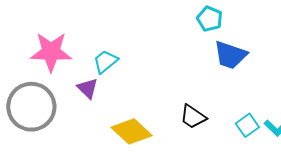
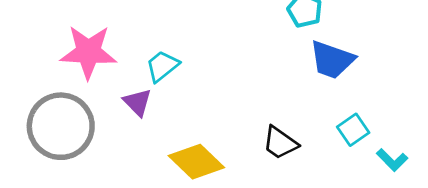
cyan square: (247, 125) -> (353, 130), moved

